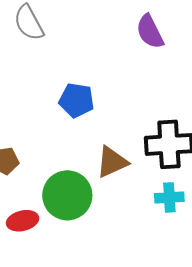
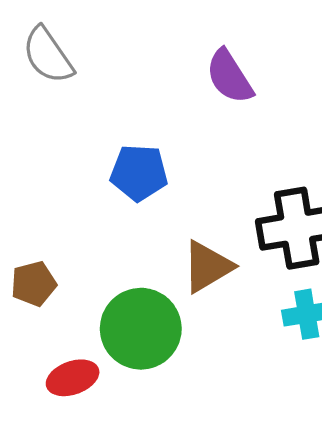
purple semicircle: (150, 32) -> (230, 77), moved

